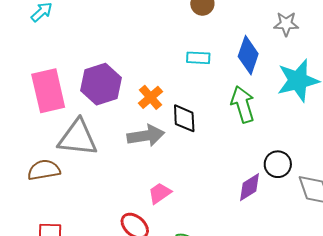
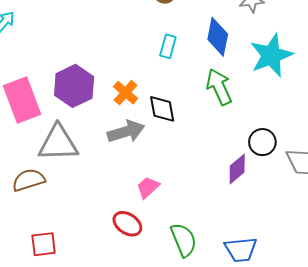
cyan rectangle: (198, 58) -> (168, 46), turned -70

